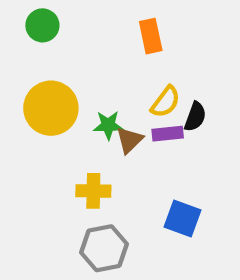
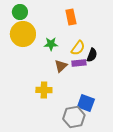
yellow circle: (51, 108) -> (23, 34), moved
green star: (108, 125) -> (51, 44), moved
gray hexagon: (104, 248) -> (74, 117), moved

